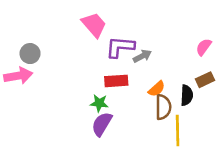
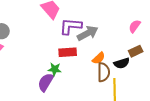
gray arrow: (142, 56) -> (88, 33), size x1.5
black semicircle: (187, 95) -> (122, 63), turned 70
purple semicircle: (102, 124) -> (46, 82), moved

